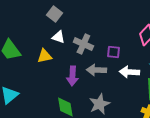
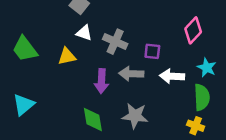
gray star: (99, 104) -> (135, 116), turned 30

